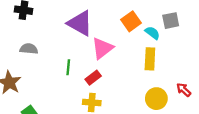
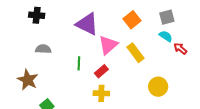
cyan semicircle: (152, 33) -> (166, 36), moved
yellow rectangle: (150, 59) -> (135, 53), moved, turned -36
red arrow: (184, 90) -> (180, 49), moved

